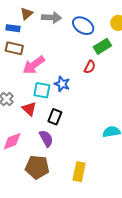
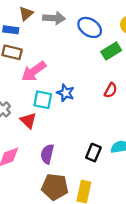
red semicircle: (90, 67) -> (111, 90), moved
black rectangle: (55, 117) -> (93, 153), moved
purple semicircle: (46, 138) -> (47, 154), turned -138
brown pentagon: (37, 167) -> (55, 187), moved

